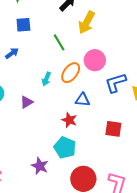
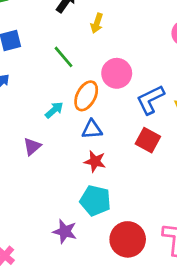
yellow arrow: (87, 22) -> (97, 23), size x0.6
cyan arrow: (46, 79) -> (54, 110), turned -144
blue triangle: (83, 100) -> (92, 129), moved
red square: (113, 129) -> (148, 140), moved, turned 30

